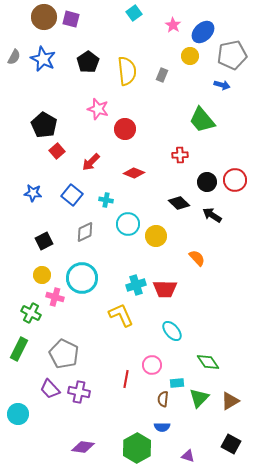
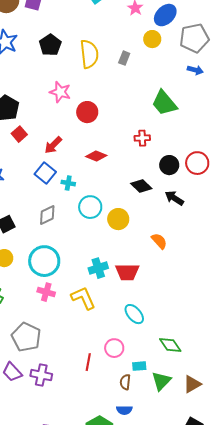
blue arrow: (222, 85) -> (195, 70), moved
blue square: (72, 195) -> (45, 173), moved
pink cross: (55, 297) -> (46, 292), moved

